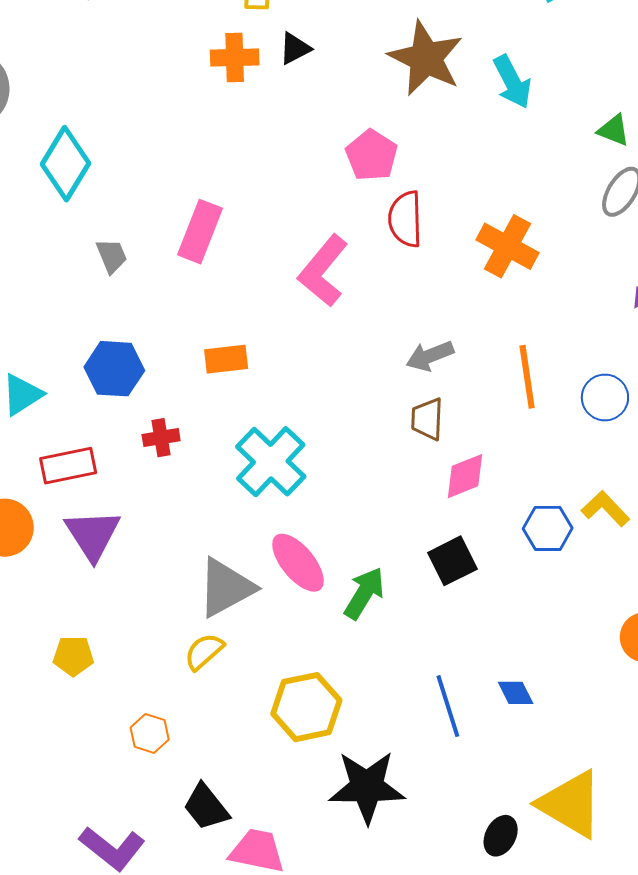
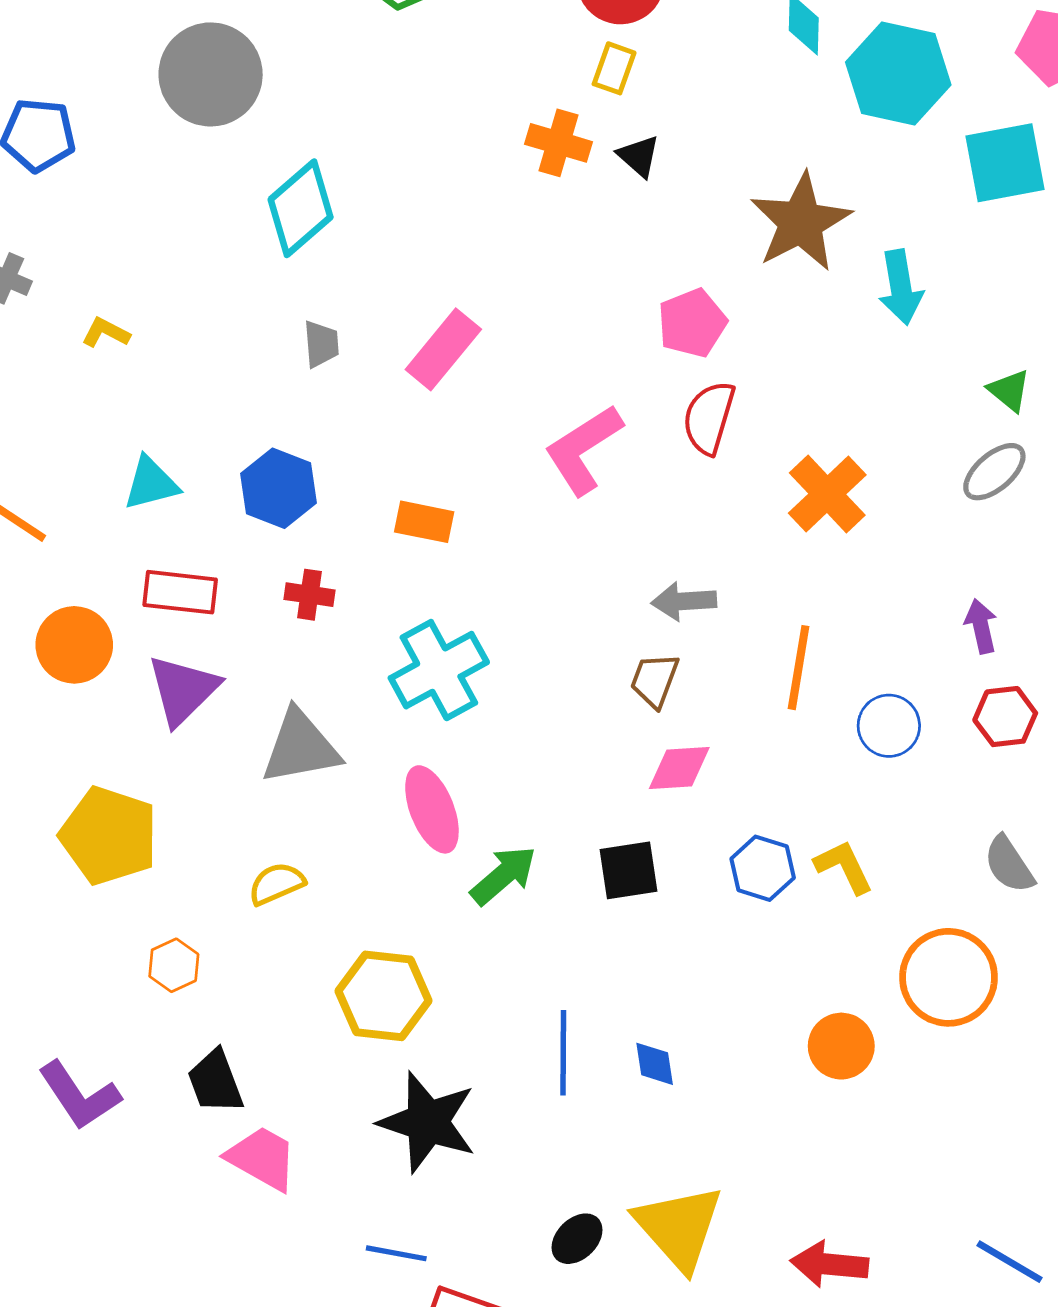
black triangle: (295, 48) -> (639, 156), turned 51
gray triangle: (226, 588) -> (300, 747), moved
yellow pentagon: (73, 656) -> (109, 836), size x1.8

